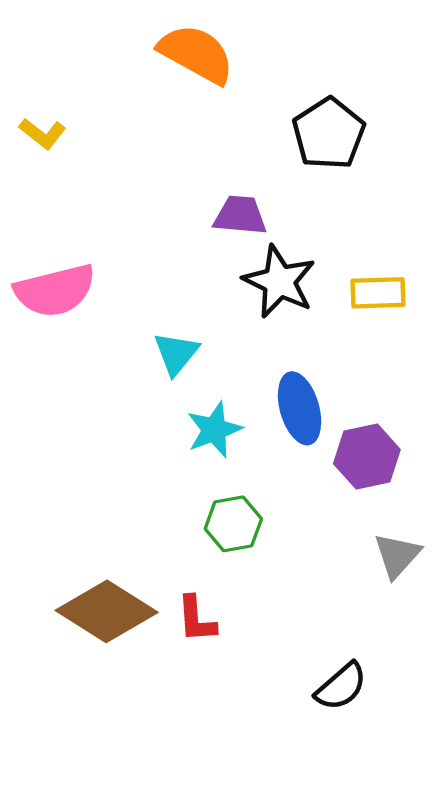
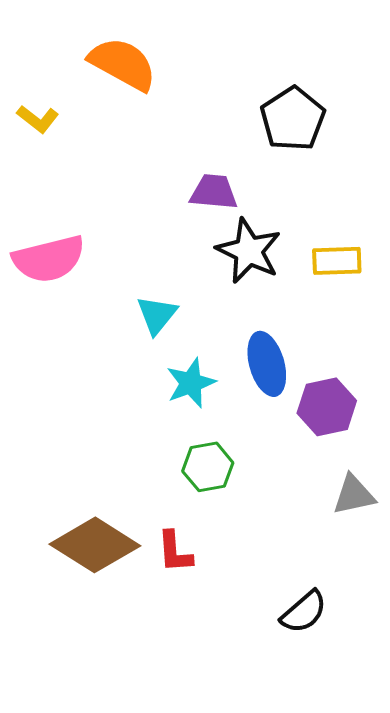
orange semicircle: (196, 54) -> (123, 64), moved
gray triangle: (397, 555) -> (354, 495), turned 36

